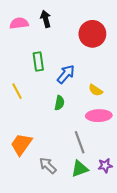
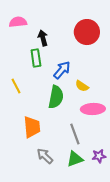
black arrow: (46, 19) -> (43, 38), moved
yellow semicircle: (96, 90) -> (82, 86), moved
green semicircle: (59, 103) -> (56, 97), size x1.6
orange trapezoid: (21, 144) -> (32, 127), moved, turned 140

